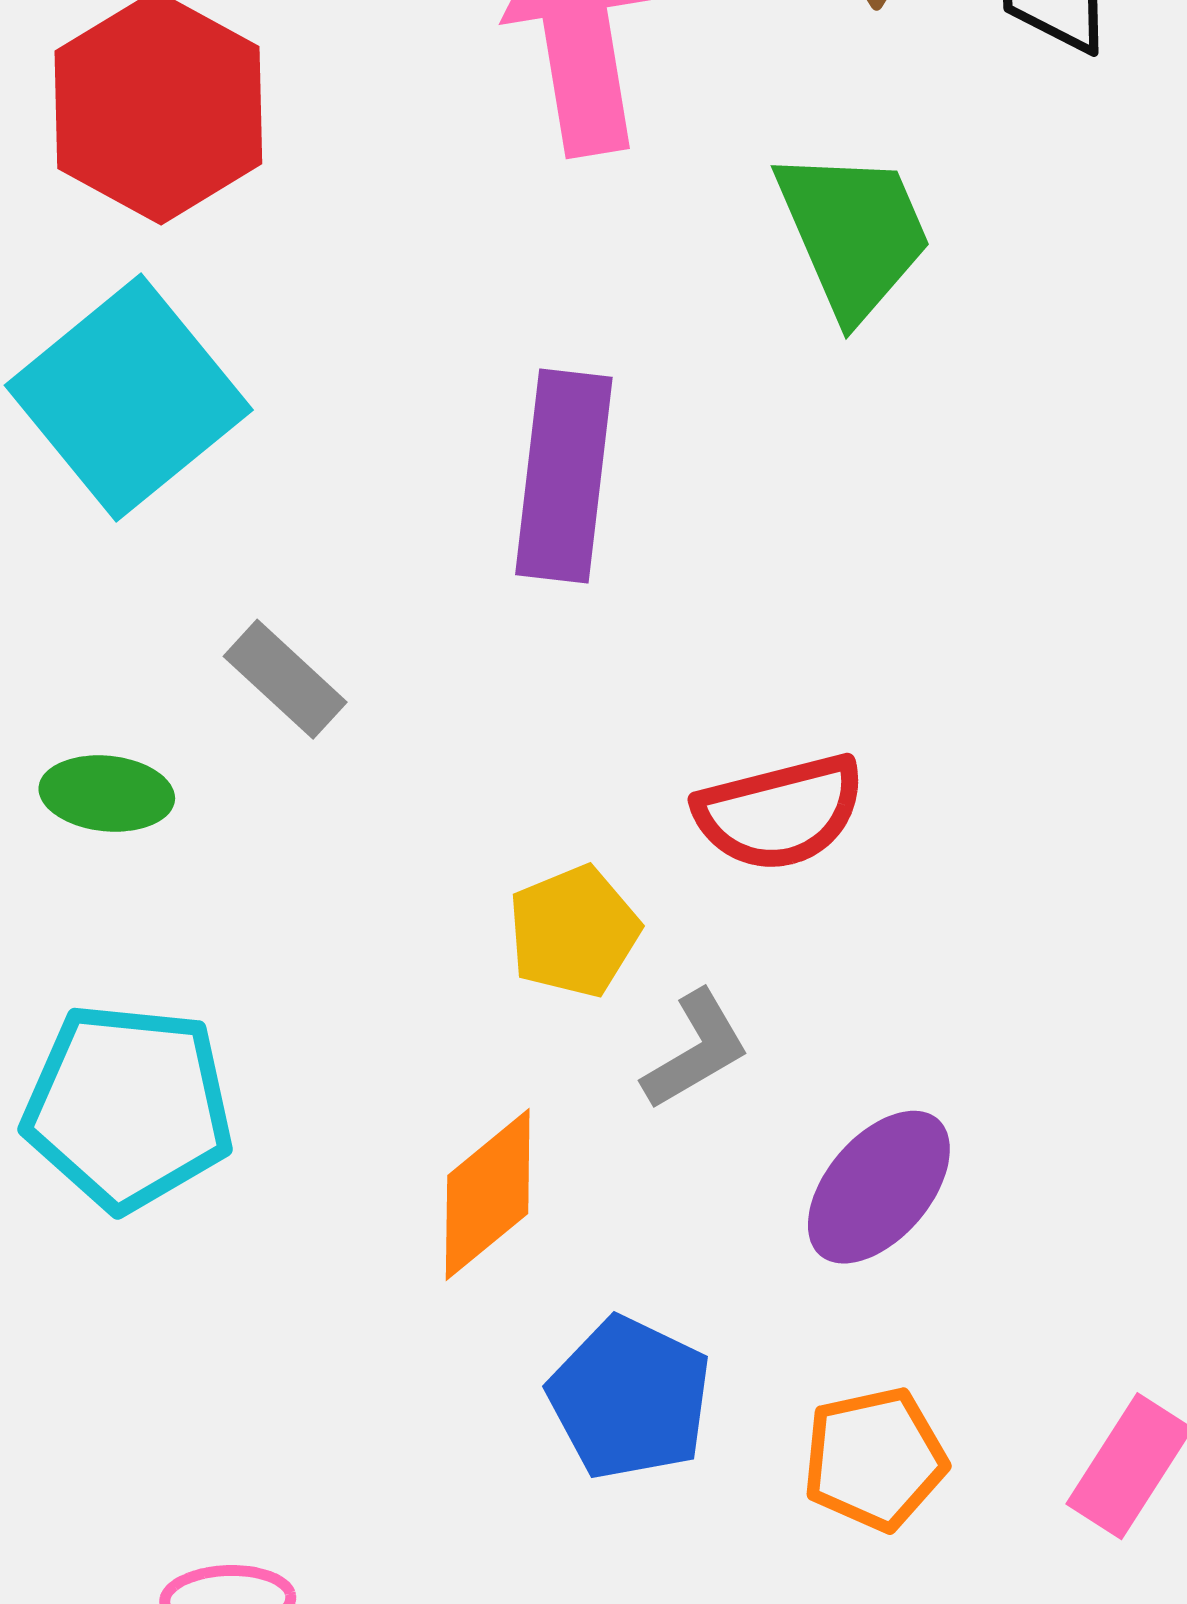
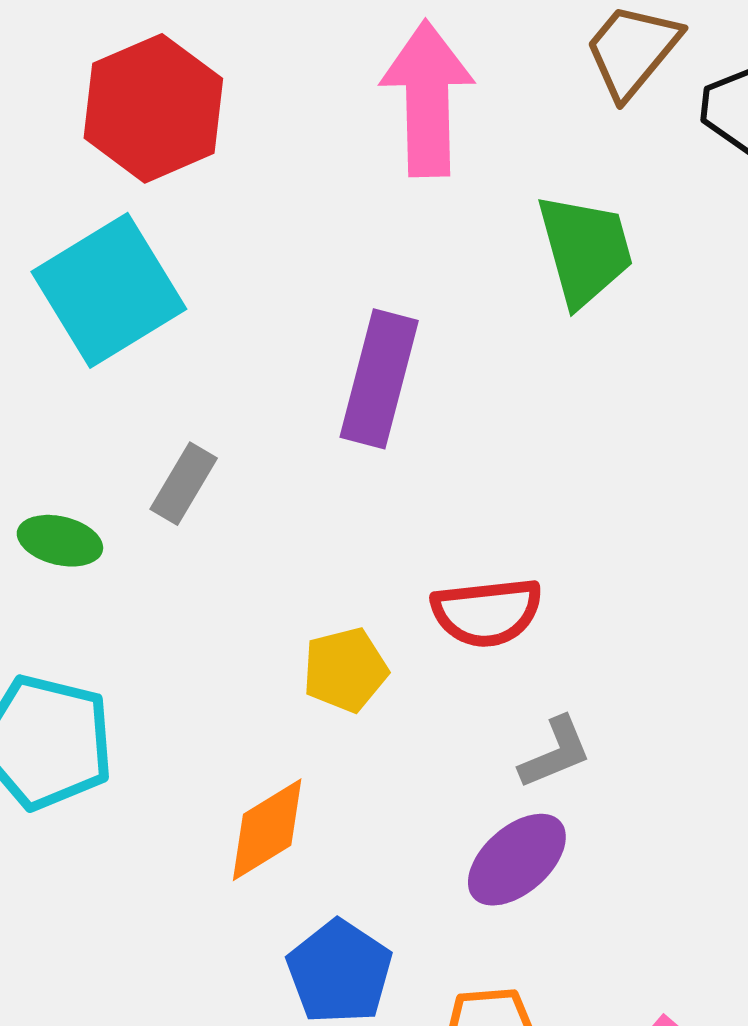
gray rectangle: (285, 679) -> (184, 484), turned 70
gray L-shape: (696, 1050) -> (555, 753), moved

